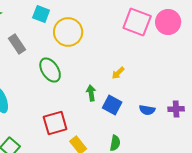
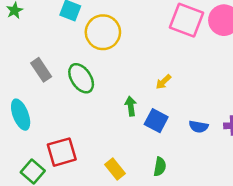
gray rectangle: (17, 44) -> (41, 70), moved
red square: (55, 123) -> (62, 152), moved

